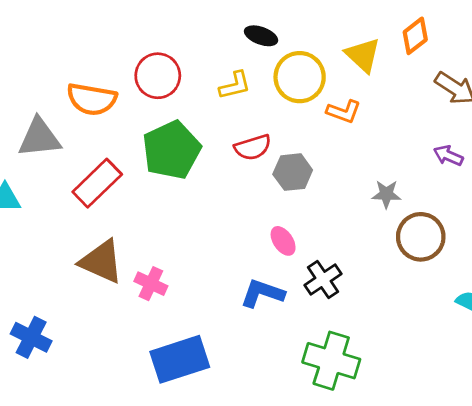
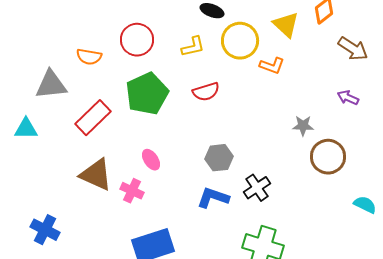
orange semicircle: (92, 99) -> (89, 57), size x0.7
gray hexagon: (293, 172) -> (219, 158), moved
pink ellipse: (283, 241) -> (151, 160), moved

